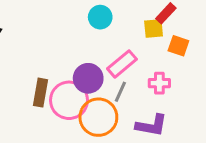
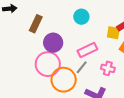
purple circle: (88, 78) -> (53, 43), moved
brown rectangle: (41, 93) -> (36, 24), moved

